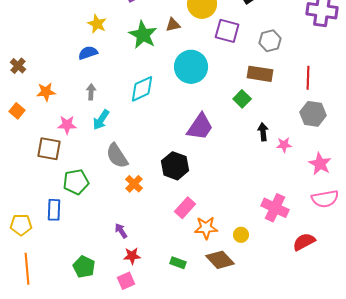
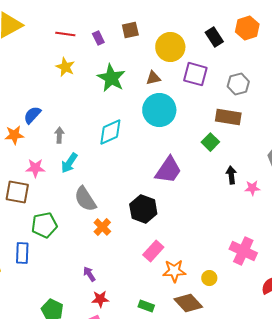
brown triangle: (173, 25) -> (153, 78), moved
blue semicircle: (88, 53) -> (32, 115), moved, turned -30

